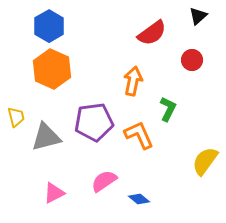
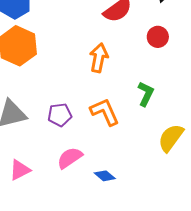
green L-shape: (168, 109) -> (146, 94), moved
purple pentagon: (94, 122) -> (60, 115), moved, size x0.6

